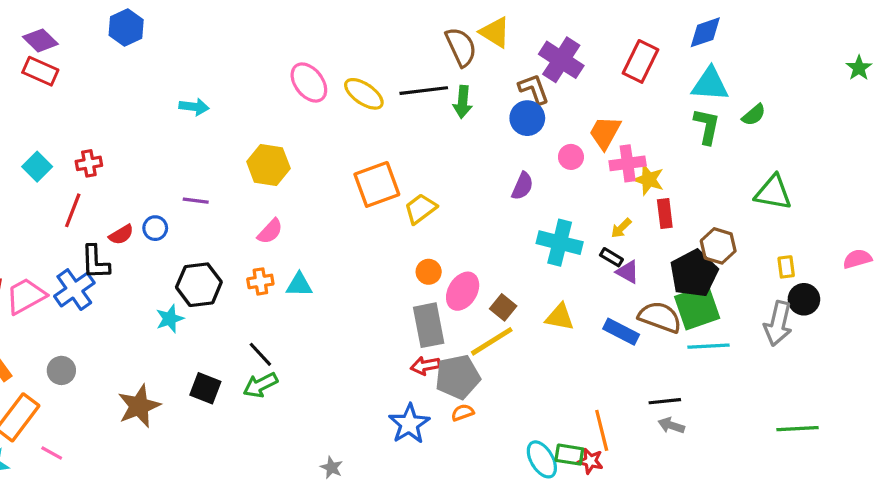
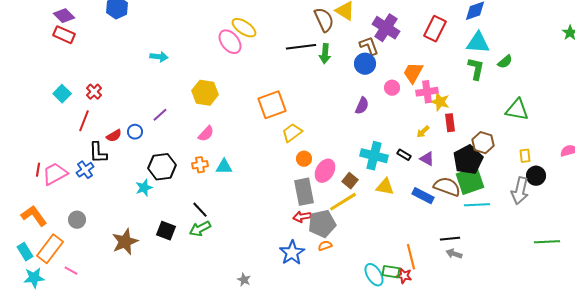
yellow ellipse: (364, 94) -> (244, 28), moved
red cross: (89, 163) -> (94, 92), turned -35
purple line: (196, 201) -> (160, 115), turned -49
yellow trapezoid: (421, 209) -> (292, 133), moved
cyan cross: (560, 243) -> (374, 156), moved
black rectangle: (611, 257) -> (404, 155), moved
blue cross: (74, 290) -> (85, 170), size x0.7
green line: (797, 429) -> (547, 242), moved

